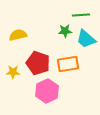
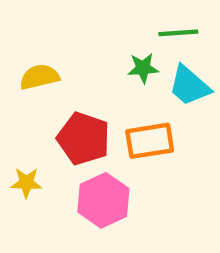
yellow star: (13, 72) -> (26, 183), moved

